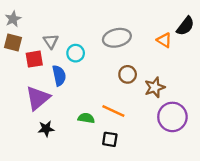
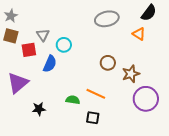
black semicircle: (185, 26) -> (149, 13), moved
gray ellipse: (117, 38) -> (107, 19), moved
blue semicircle: (59, 76) -> (50, 64), turned 36
purple triangle: (38, 98) -> (18, 83), moved

